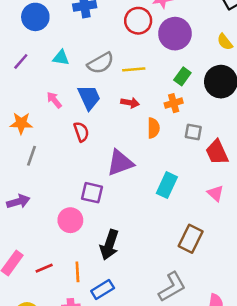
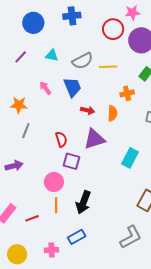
red arrow: (130, 103) -> (88, 110), moved
orange cross: (174, 103) -> (127, 93), moved
orange semicircle: (153, 128) -> (112, 113), moved
red semicircle: (81, 132) -> (61, 139), moved
orange line: (77, 272) -> (56, 205), moved

